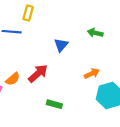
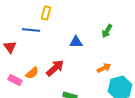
green arrow: (95, 33) -> (107, 31), turned -72
blue triangle: (61, 45) -> (76, 42), turned 48

